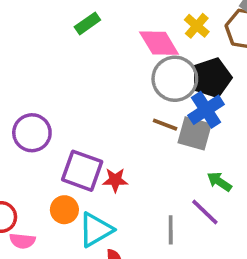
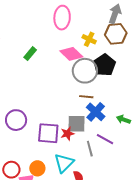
blue cross: (206, 110) -> (96, 112), moved
gray square: (195, 133) -> (77, 124), moved
orange circle: (64, 210) -> (37, 168), moved
purple line: (205, 212) -> (105, 139), moved
gray line: (171, 230) -> (90, 149), moved

